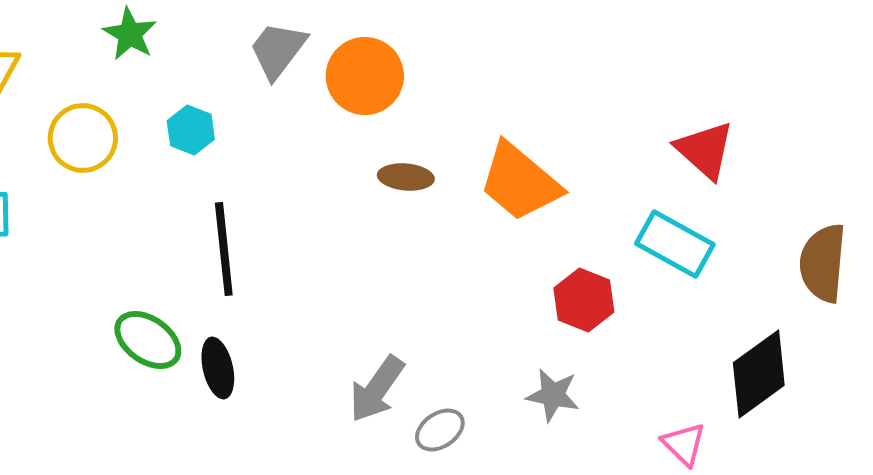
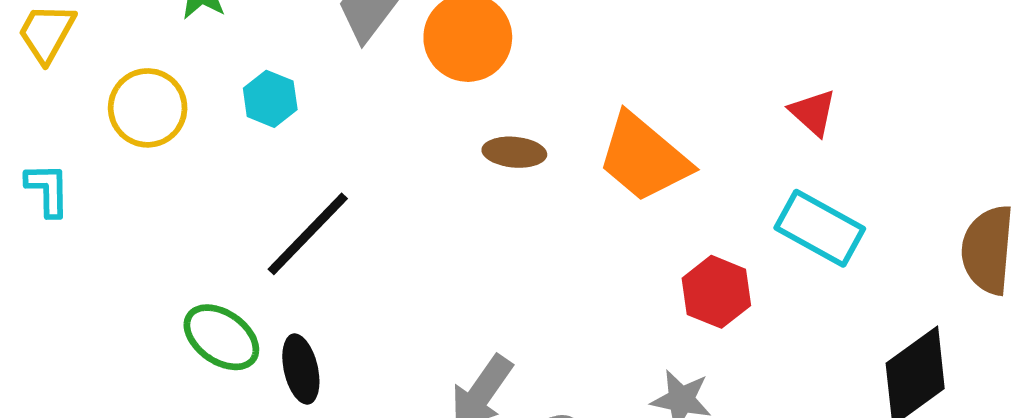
red triangle: (705, 150) -> (813, 112), moved, size x0.7
black line: (224, 249) -> (308, 234), turned 50

